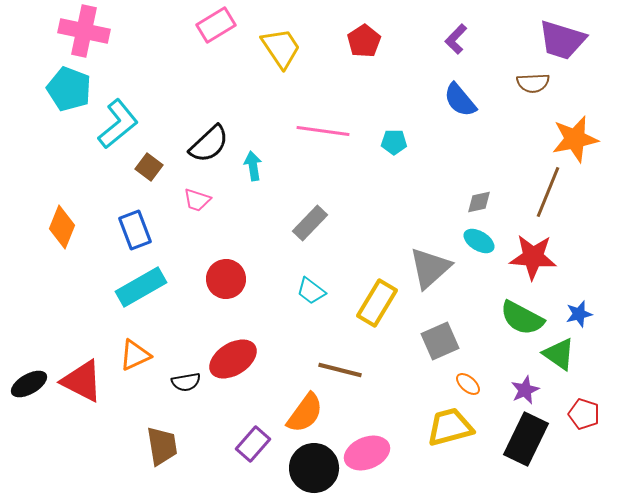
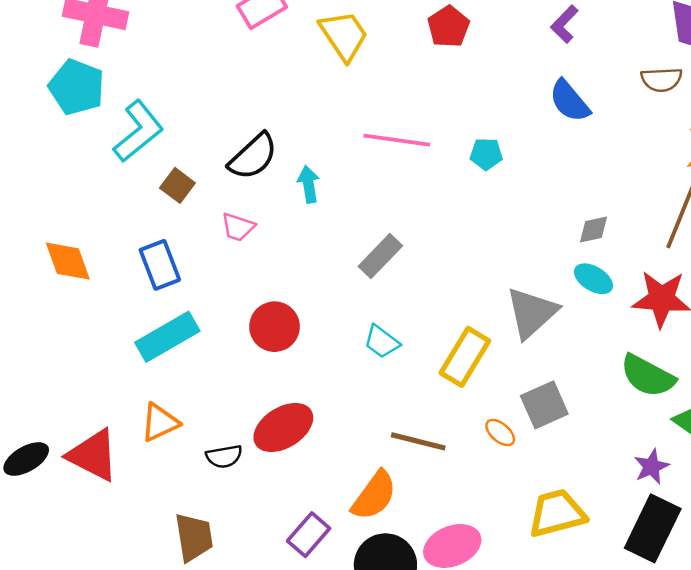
orange diamond: (62, 227) -> (68, 261), turned -42
orange ellipse: (468, 384) -> (500, 433), moved

